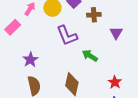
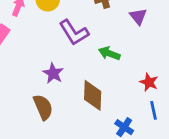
purple star: (30, 60) -> (53, 73), moved

